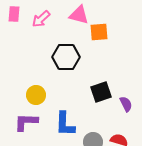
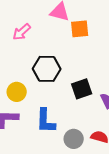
pink arrow: (41, 19) -> (22, 32), moved
black hexagon: (66, 57) -> (47, 69), moved

